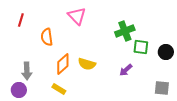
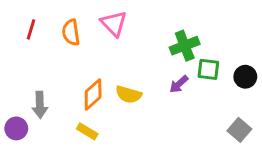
orange semicircle: (47, 37) -> (71, 32), moved
purple arrow: (126, 70) -> (179, 84), moved
gray square: (162, 88) -> (239, 130), turned 35
purple circle: (19, 90) -> (16, 128), moved

